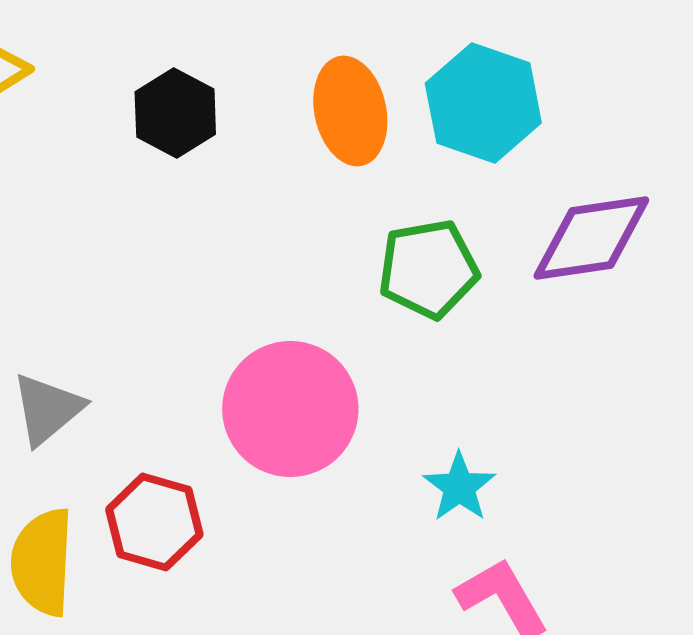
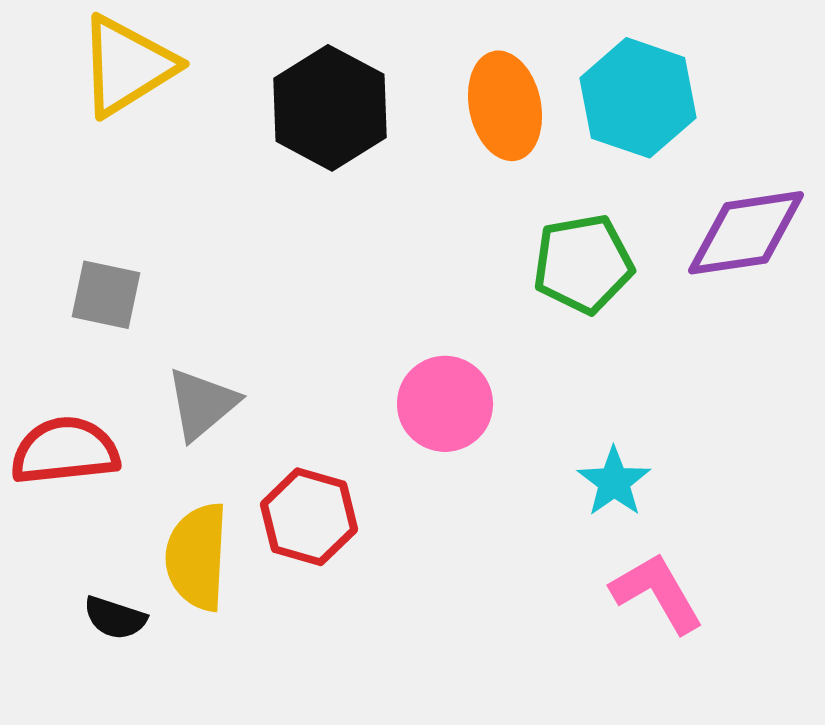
black hexagon: (175, 113) -> (330, 108), size x1.4
pink circle: (290, 409) -> (445, 404), size x0.7

